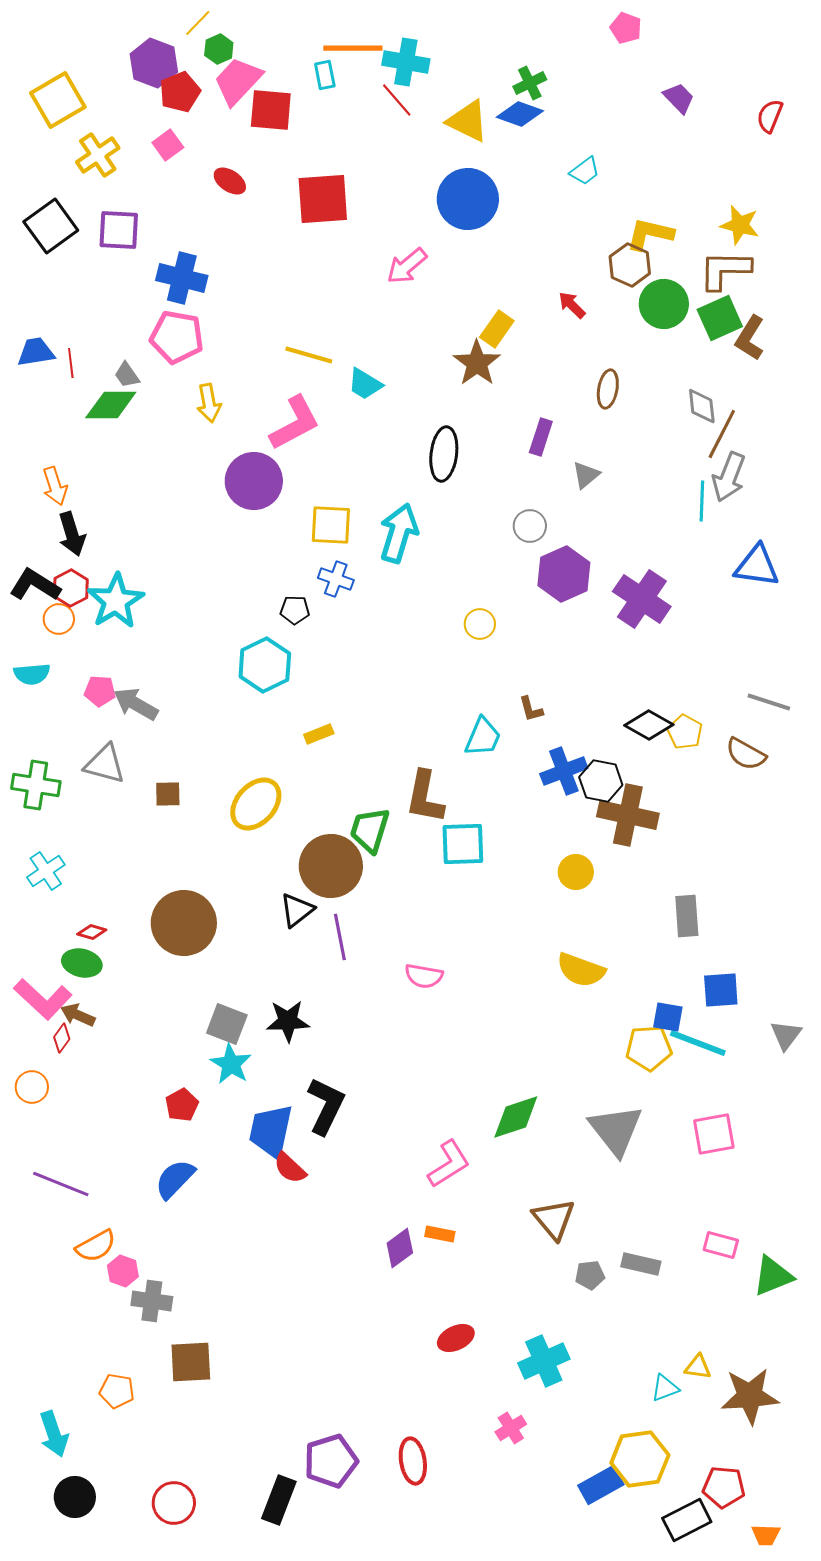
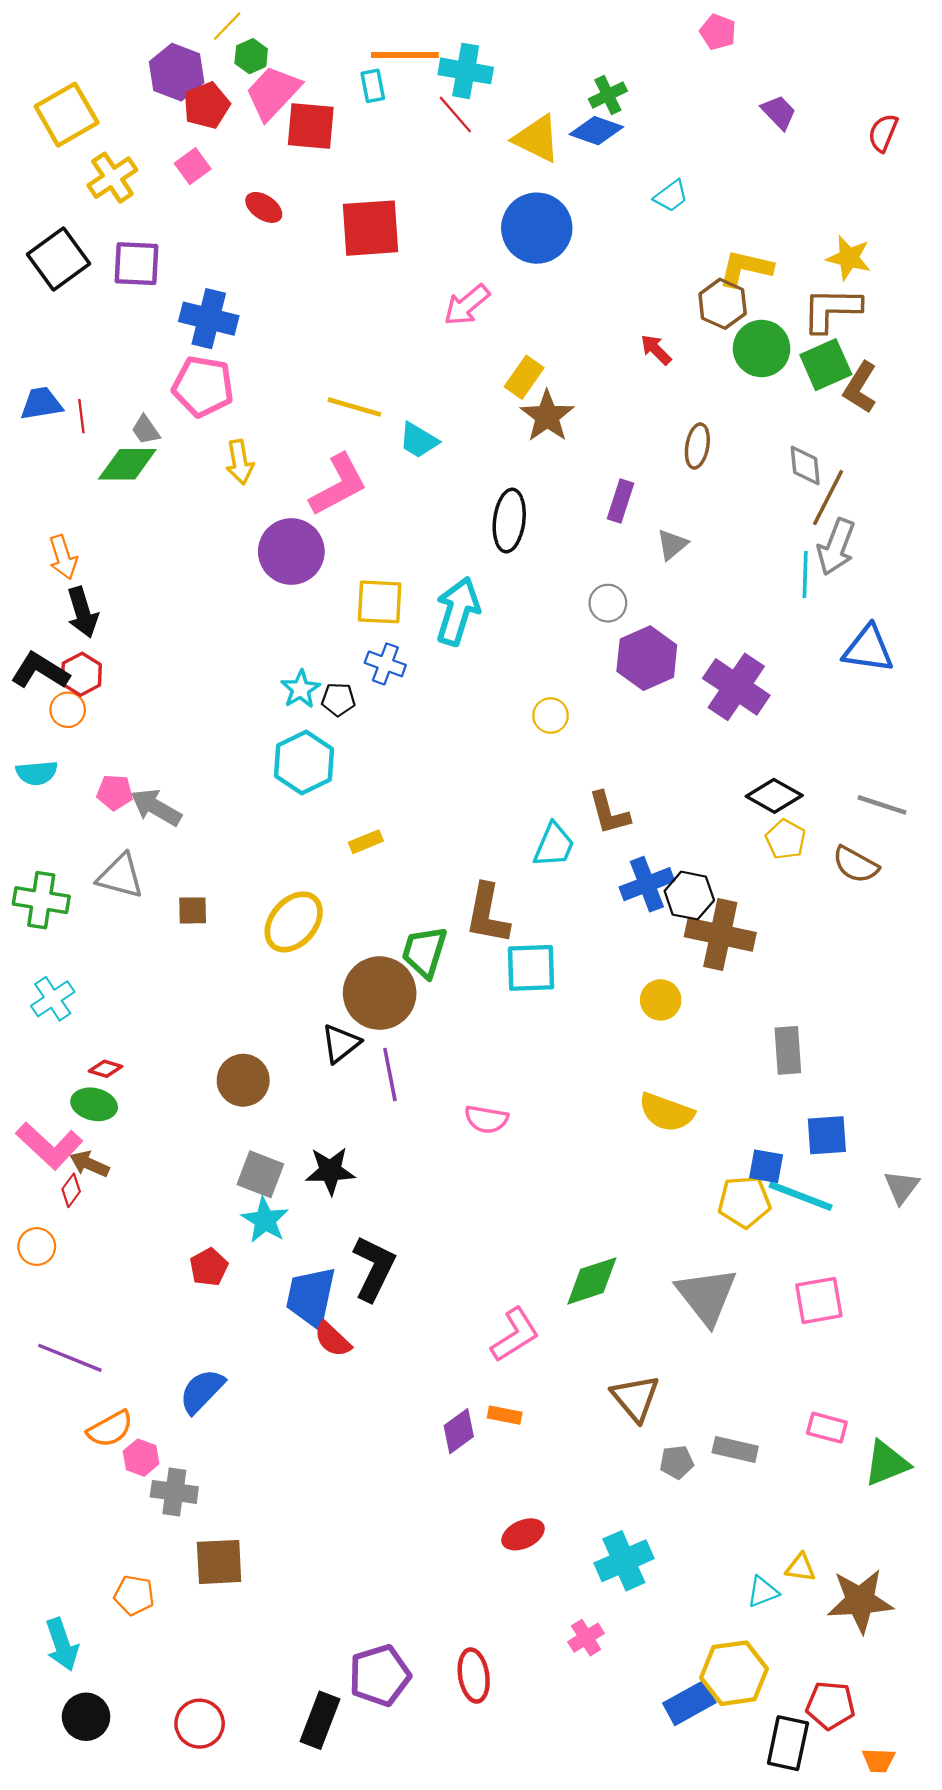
yellow rectangle: (497, 329) -> (524, 377), moved
cyan star: (116, 601) -> (300, 689), moved, size x0.6
brown L-shape: (531, 709) -> (609, 813), size x1.5
black diamond: (649, 725) -> (774, 796), moved
brown circle: (184, 923) -> (243, 1080), moved, size x0.7
blue semicircle: (175, 1179) -> (202, 1391), moved
black rectangle: (687, 1520) -> (788, 1743), turned -51

